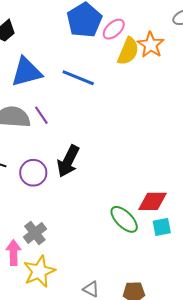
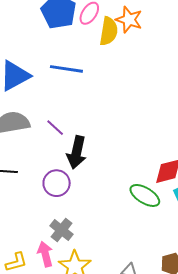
purple line: (41, 115) -> (55, 128), moved
purple circle: (33, 173) -> (57, 183), moved

